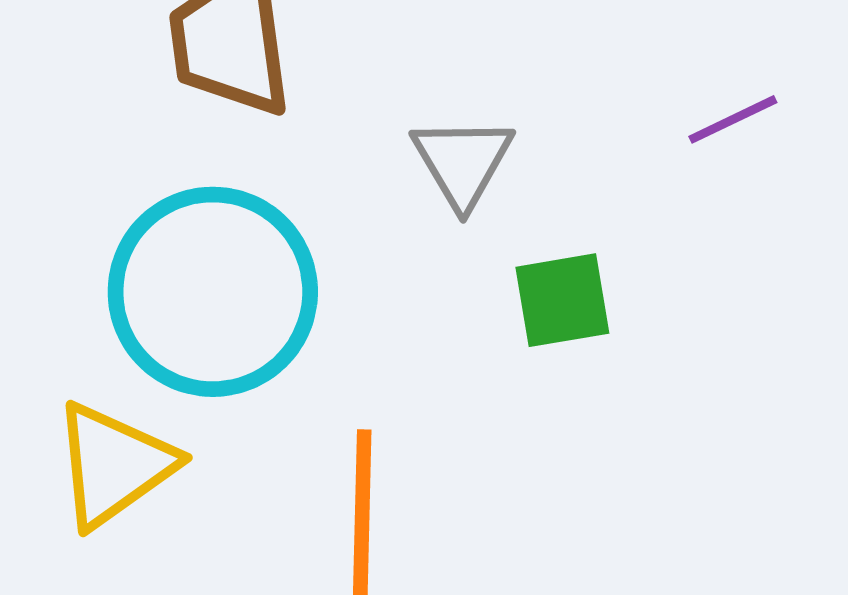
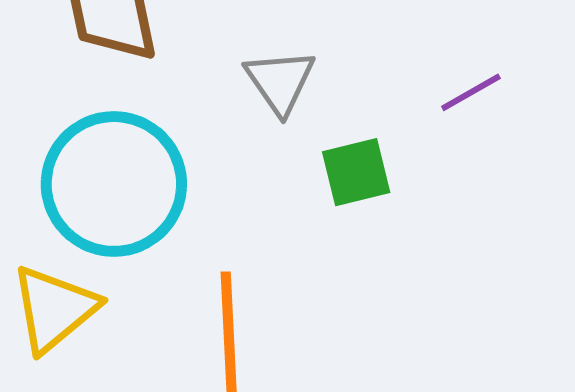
purple line: (733, 119) -> (471, 92), moved

